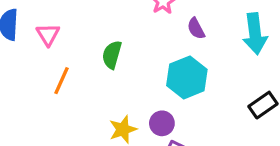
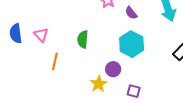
purple circle: (162, 123) -> (113, 69), moved

